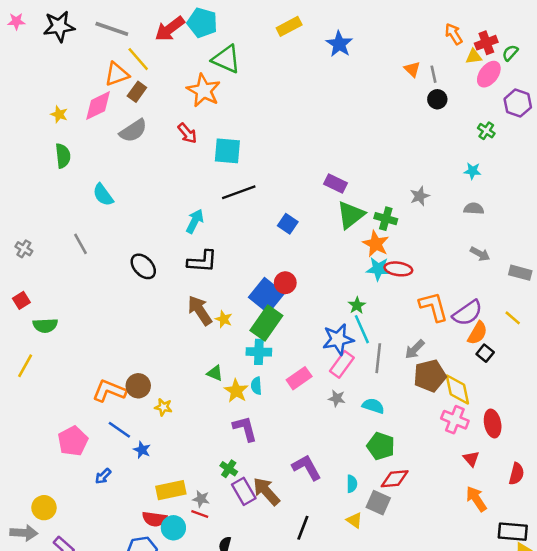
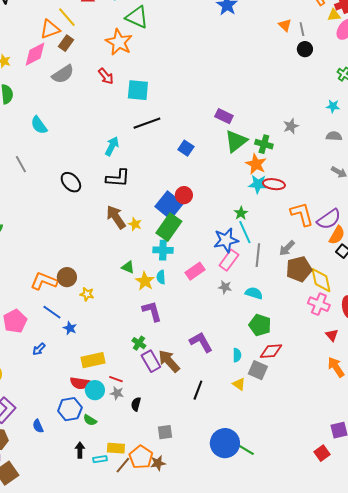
gray star: (201, 499) -> (117, 393), moved

